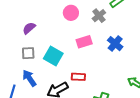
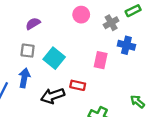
pink rectangle: (84, 42) -> (101, 60), moved, turned -70
blue cross: (115, 44) -> (126, 45), moved, turned -35
blue arrow: (29, 78) -> (24, 78), turned 36

